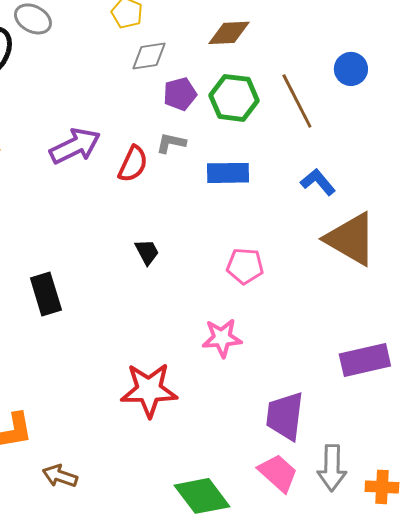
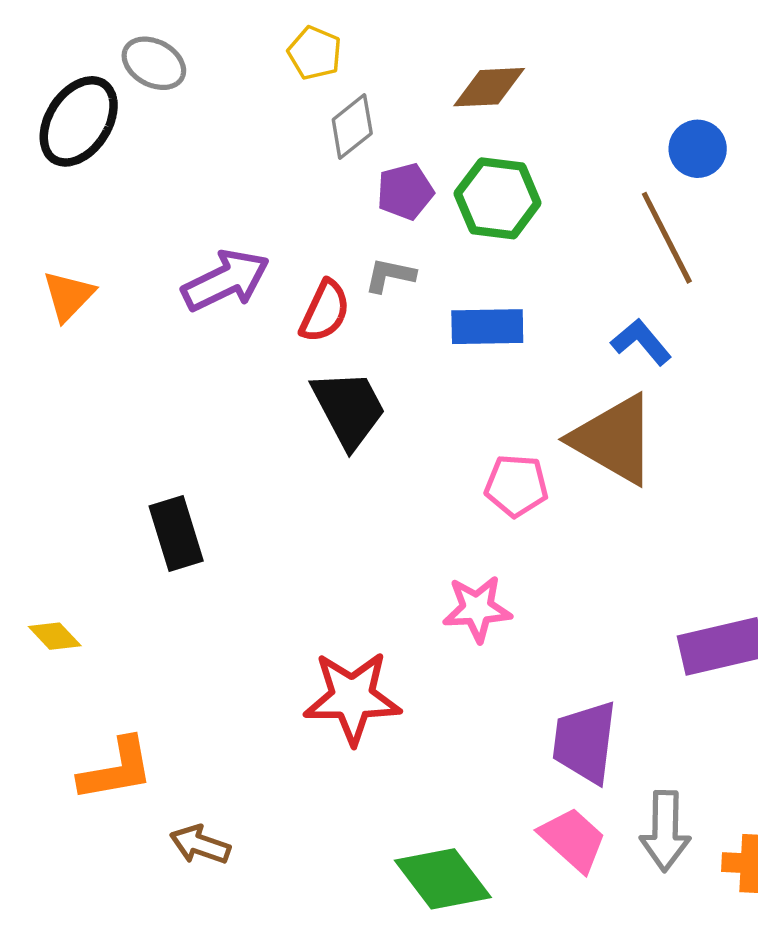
gray diamond: (149, 56) -> (352, 127), turned -30
brown line: (297, 101) -> (667, 238), moved
brown triangle: (351, 239) -> (614, 439), moved
black trapezoid: (147, 252) -> (349, 409), moved, size x1.8

